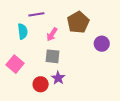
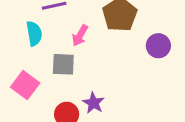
gray square: (53, 56) -> (63, 64), moved

